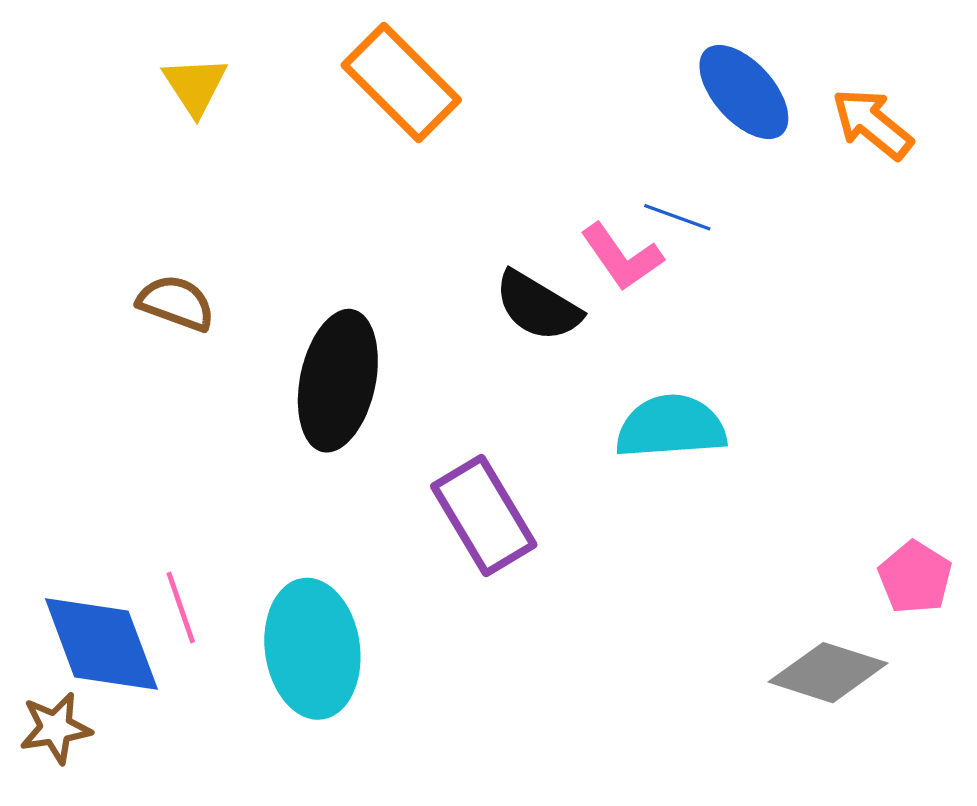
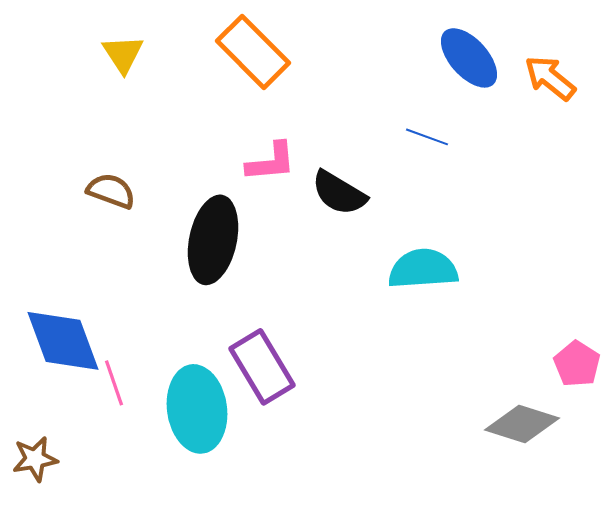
pink L-shape: (622, 257) -> (271, 162), moved, turned -60
purple rectangle: (484, 516) -> (262, 367), moved
blue diamond: (101, 644) -> (63, 341), moved

